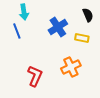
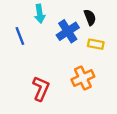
cyan arrow: (24, 12) -> (40, 14), moved
black semicircle: (88, 15) -> (90, 17), moved

